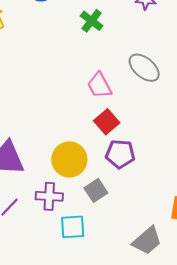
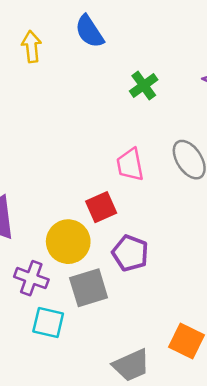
red square: (107, 122) -> (101, 207), moved
gray square: (96, 190) -> (89, 288), size x1.4

